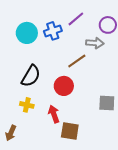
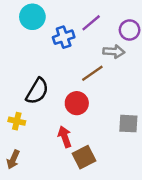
cyan circle: (27, 33) -> (32, 17), moved
yellow cross: (27, 105) -> (17, 121), moved
brown square: (70, 131) -> (84, 157), turned -36

